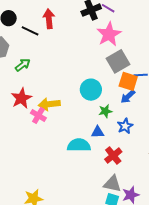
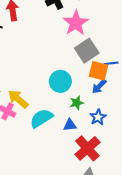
yellow arrow: (49, 104) -> (18, 99), turned 50
cyan semicircle: (79, 145) -> (41, 118), moved, turned -30
red cross: (113, 156) -> (87, 148), size x1.4

